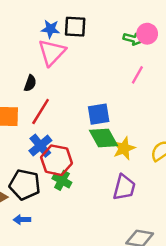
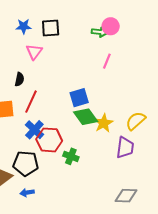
blue star: (50, 29) -> (24, 26), moved
pink triangle: (52, 52) -> (34, 52), size x0.7
green cross: (62, 180) -> (71, 156), moved
purple trapezoid: (124, 187) -> (125, 148), moved

